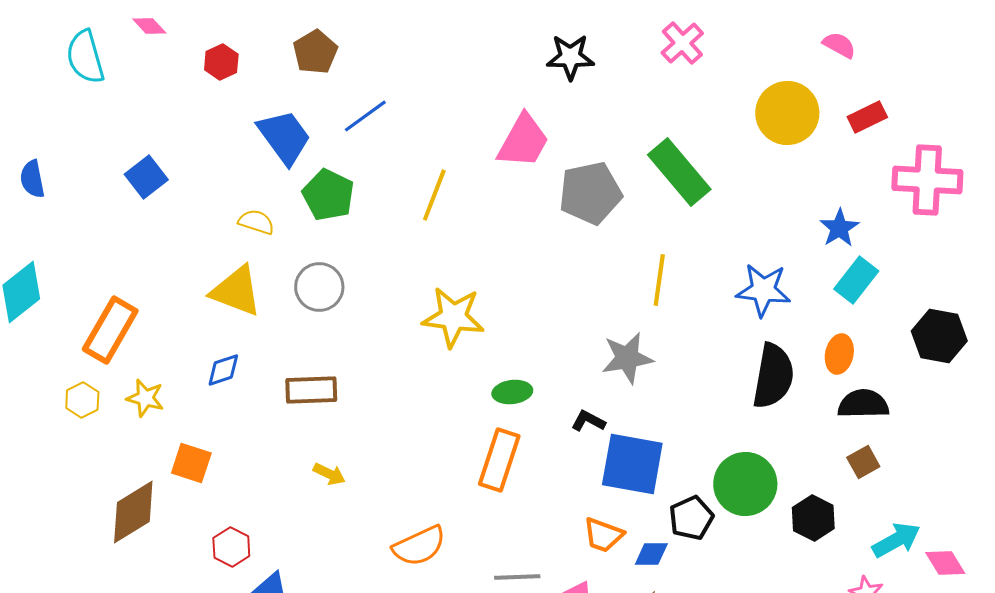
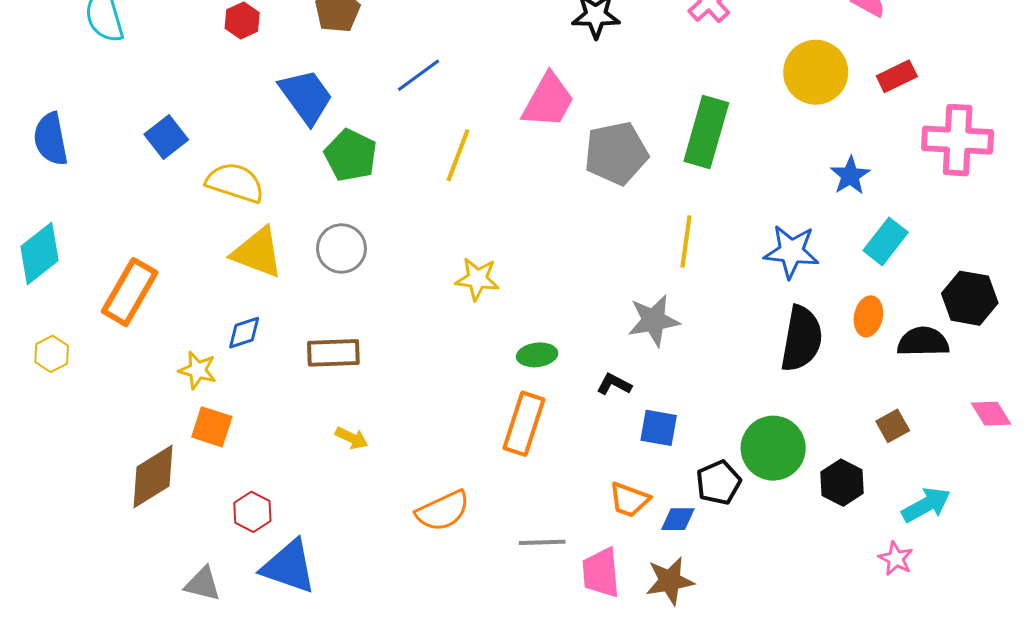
blue line: (365, 116) -> (418, 75), moved
green rectangle: (679, 172) -> (706, 132), turned 56
blue semicircle: (32, 179) -> (51, 139), size x1.4
yellow semicircle: (256, 222) -> (235, 183), moved, size x1.6
blue star: (839, 228) -> (850, 176), moved
yellow star: (453, 317) -> (477, 279), size x0.7
yellow star: (145, 398) -> (198, 370), moved
yellow hexagon: (82, 400) -> (52, 354), moved
black semicircle: (863, 404) -> (923, 342), moved
blue square: (632, 464) -> (659, 428), size x0.6
pink diamond: (945, 563) -> (991, 414), moved

